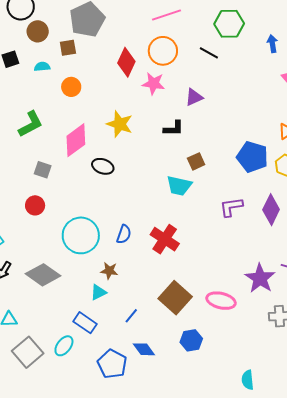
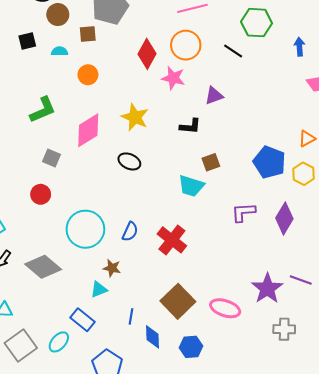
black ellipse: (103, 166) -> (129, 161), moved
blue line: (131, 316) -> (131, 316), turned -35
blue diamond: (144, 349) -> (153, 337), moved, turned 30

